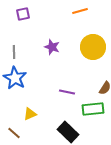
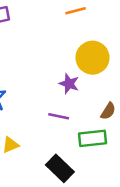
purple star: (52, 47) -> (69, 84), moved

